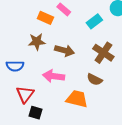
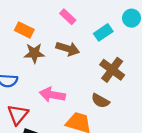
orange rectangle: (45, 18) -> (24, 30), moved
brown arrow: (64, 50) -> (68, 49), moved

